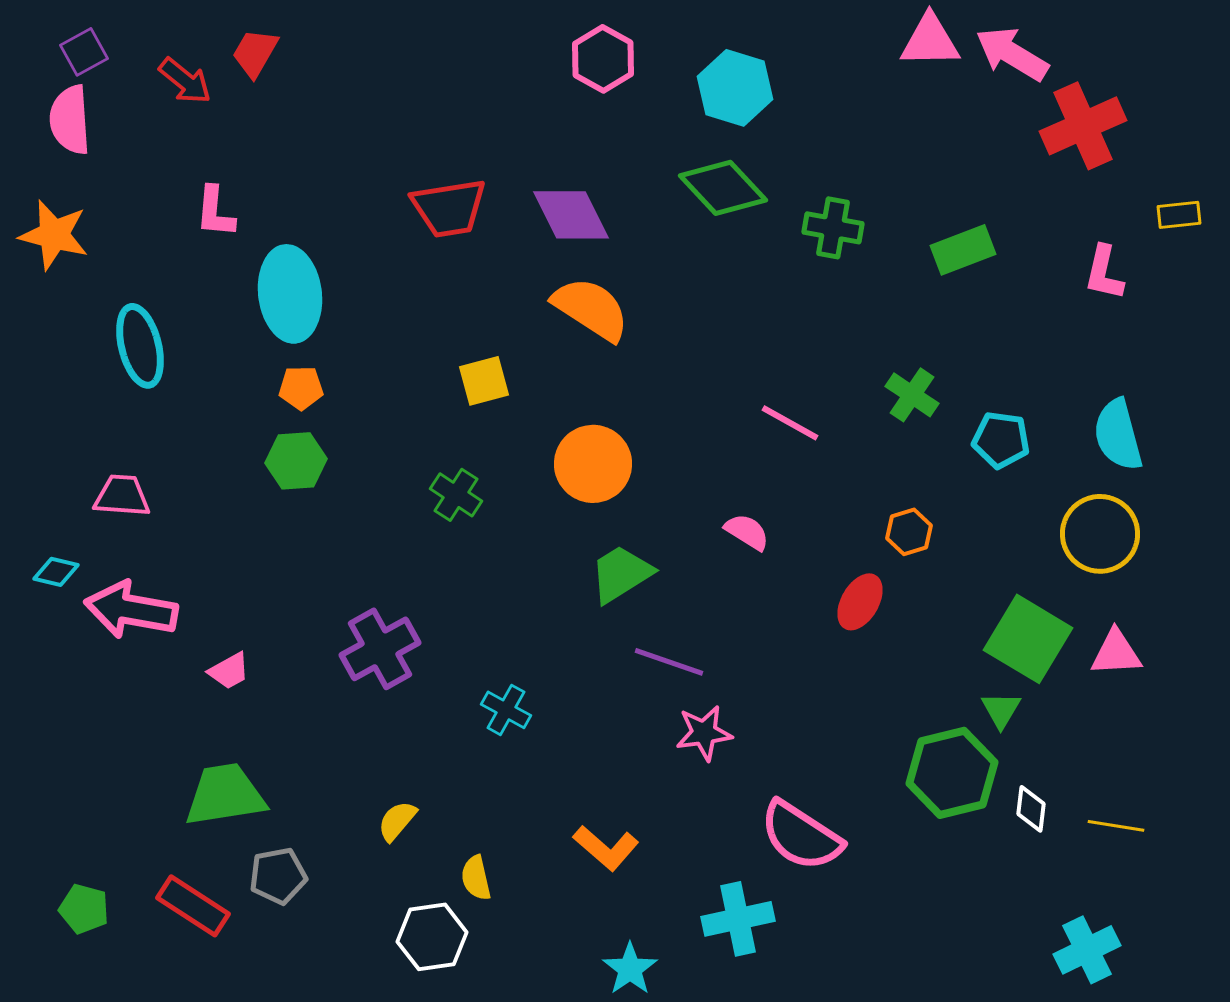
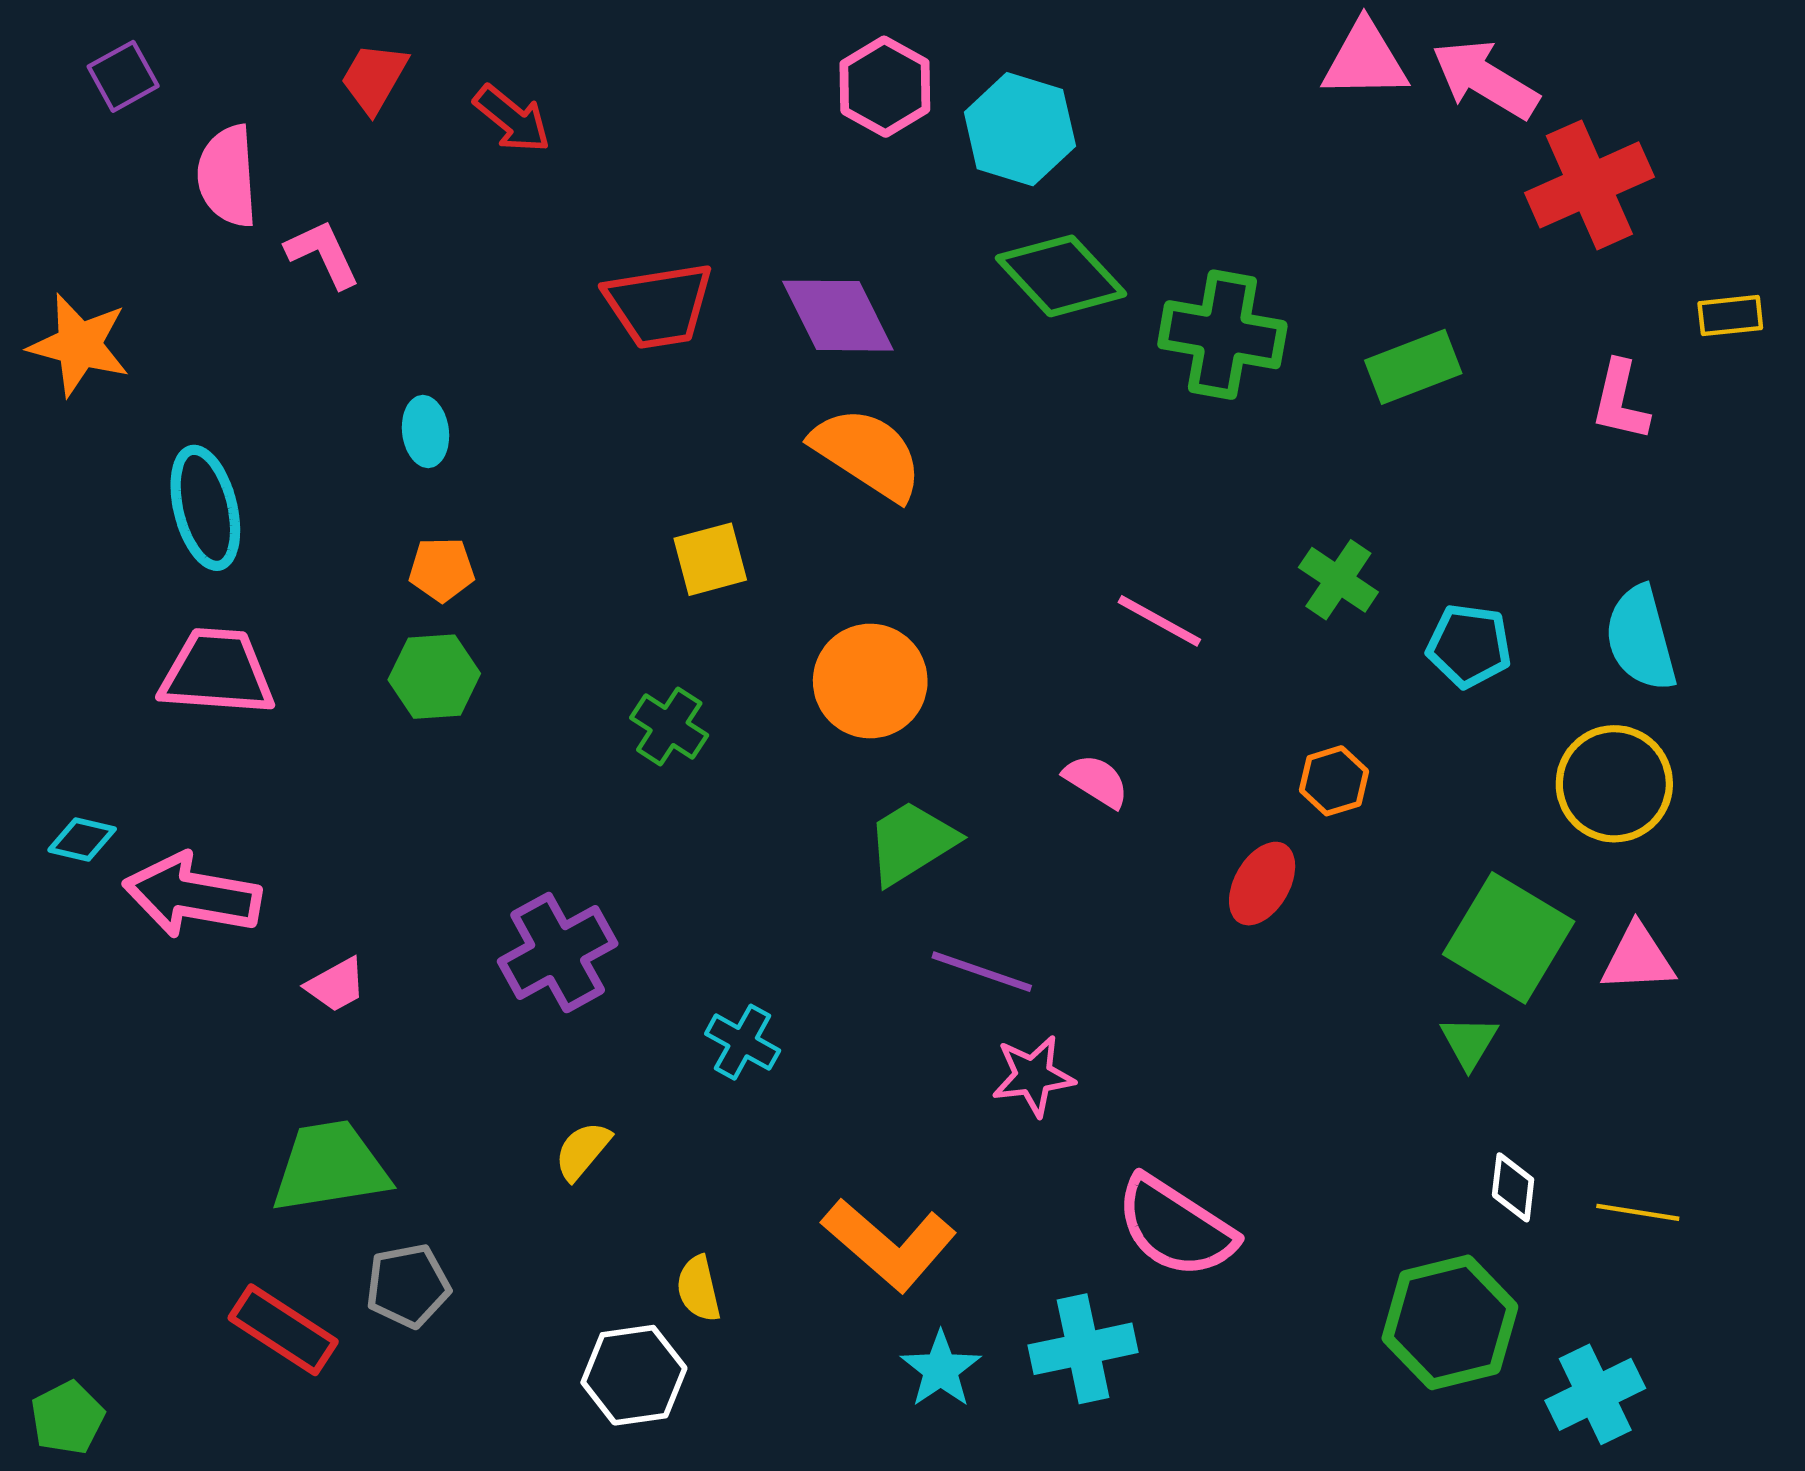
red arrow: (185, 81) -> (512, 119), moved
cyan hexagon: (735, 88) -> (1020, 129), moved
pink semicircle: (70, 120) -> (227, 176), moved
pink L-shape: (215, 212) -> (323, 254), moved, turned 150
green cross: (833, 228) -> (1222, 335), size x1.4
cyan ellipse: (290, 294) -> (425, 432), size x0.5
pink trapezoid: (122, 496) -> (217, 672), moved, size x1.4
green hexagon: (952, 773) -> (1450, 1322), moved
yellow semicircle: (397, 821) -> (583, 1151), moved
orange L-shape: (606, 848) -> (889, 1245), size x1.4
green pentagon: (84, 909) -> (67, 1418), moved, turned 30
cyan star: (630, 969) -> (941, 1369), moved

